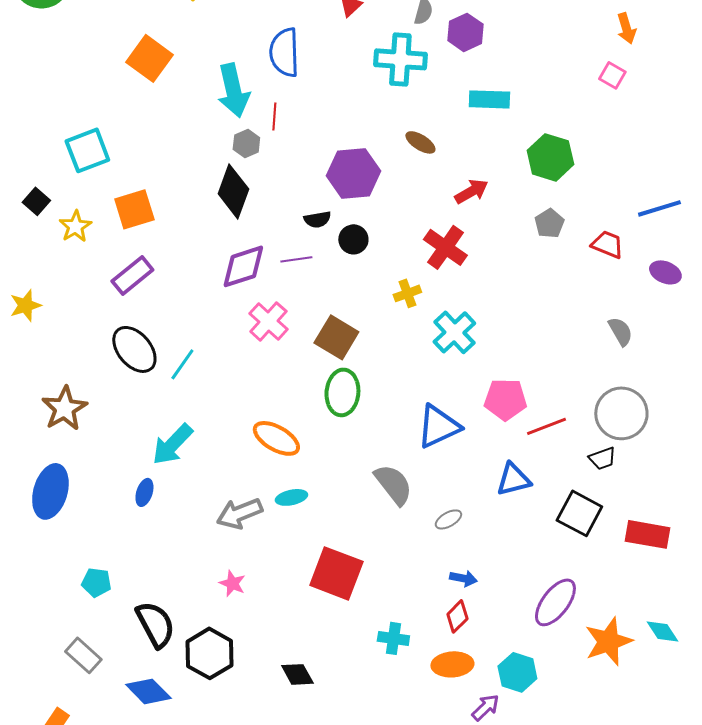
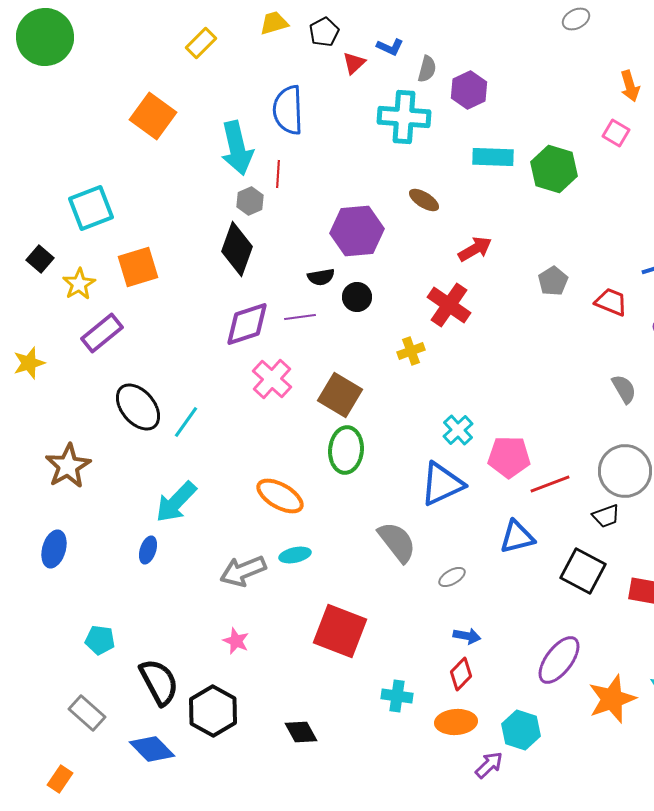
green hexagon: (550, 157) -> (554, 169), moved
purple rectangle: (132, 275) -> (102, 333), moved
cyan cross: (454, 332) -> (458, 430), moved, size x0.7
blue ellipse: (50, 491) -> (54, 549), size x0.7

